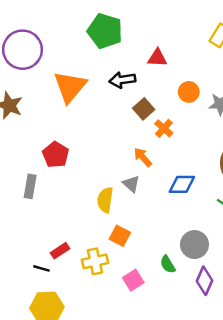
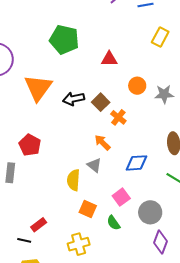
black arrow: (122, 80) -> (74, 99), moved
yellow cross: (95, 261) -> (79, 244), moved
green semicircle: (168, 264) -> (113, 223), moved
pink square: (133, 280) -> (121, 197), moved

